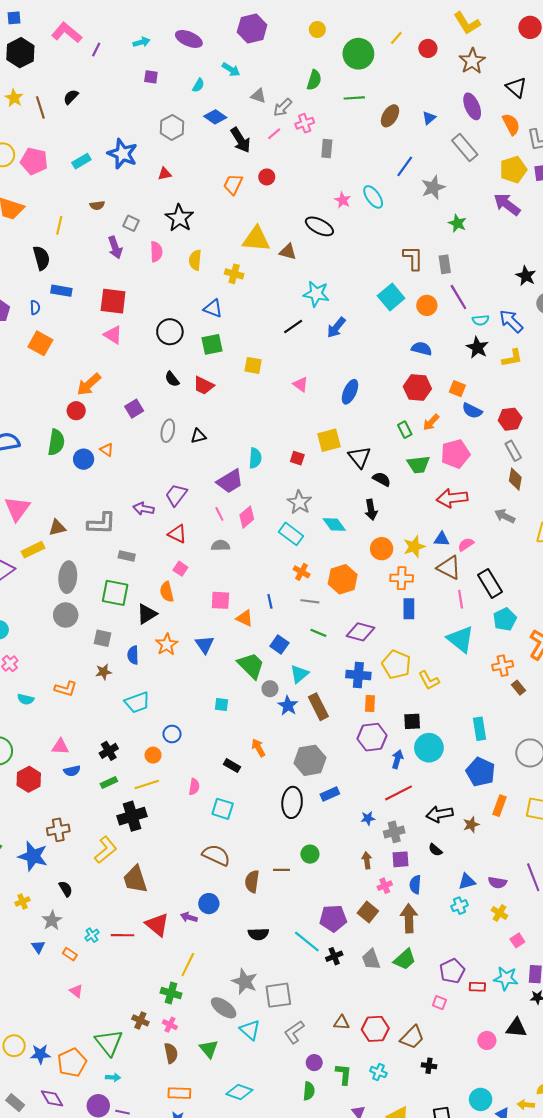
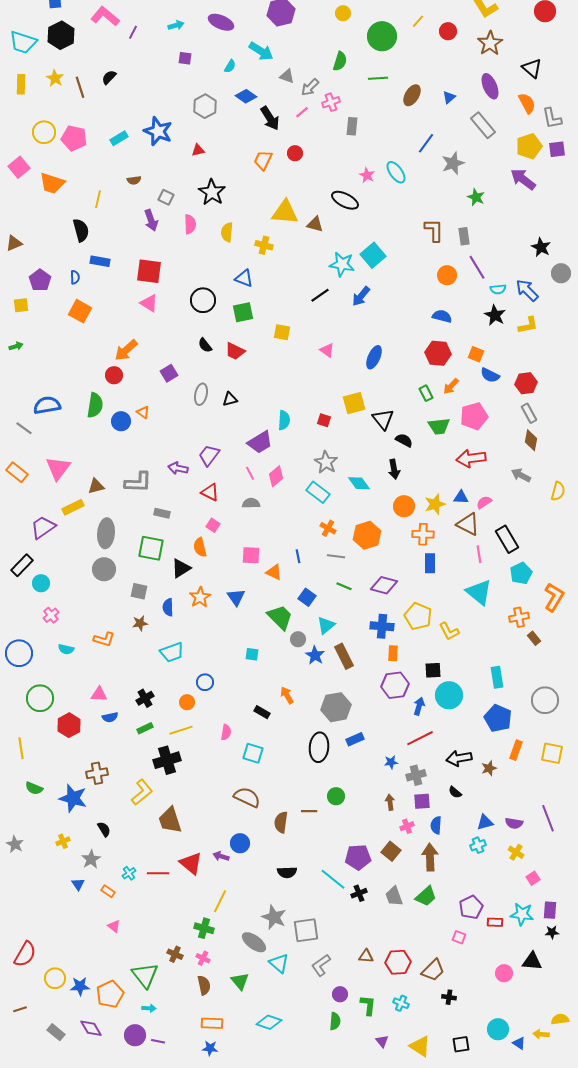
cyan arrow: (231, 70) -> (261, 51), size x1.4
cyan square: (391, 297) -> (373, 255), moved

